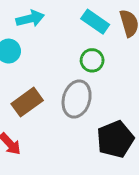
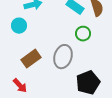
green circle: (92, 60) -> (83, 34), moved

